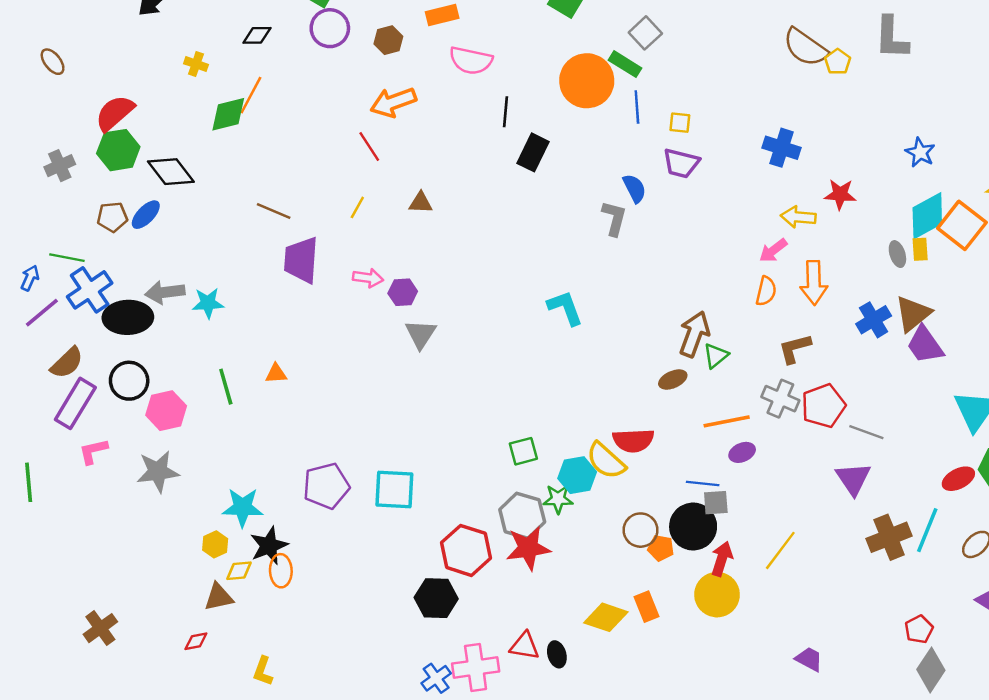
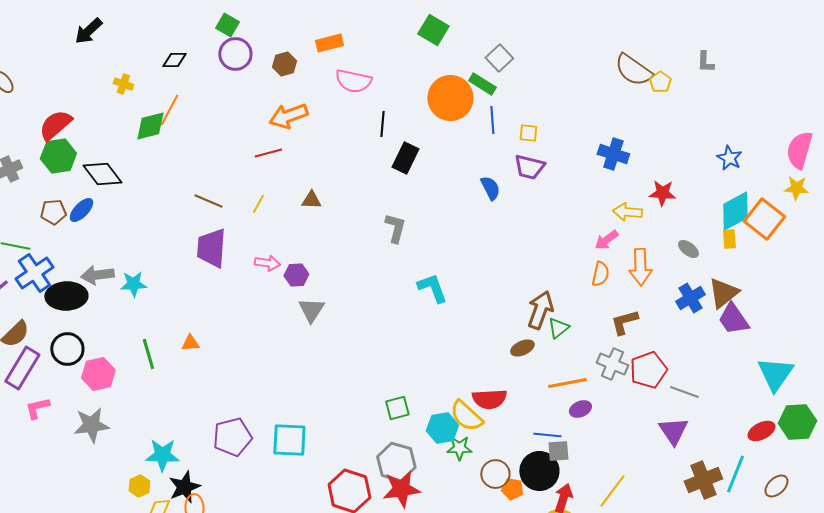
gray L-shape: (891, 38) -> (705, 62), size x0.6
red line: (369, 146) -> (268, 153), turned -72
brown line: (274, 211) -> (208, 201), moved
gray L-shape: (614, 218) -> (395, 228), moved
gray ellipse: (897, 254) -> (688, 249), moved, turned -35
green star: (558, 499) -> (459, 448), moved

